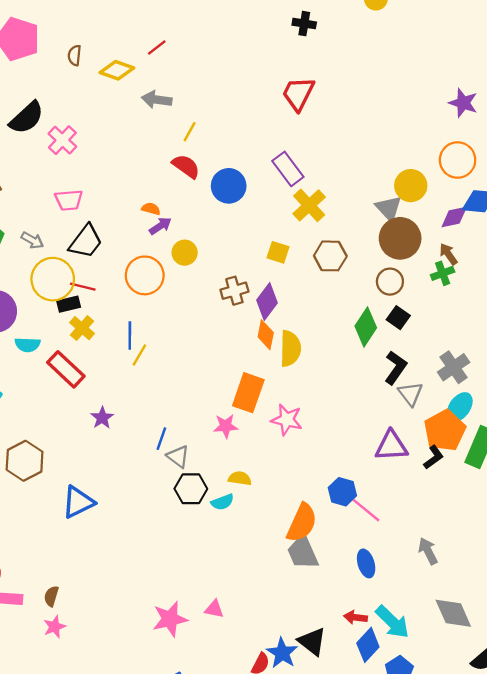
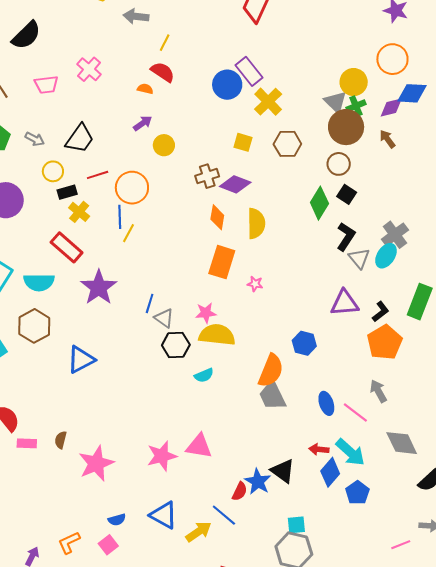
pink cross: (62, 140) -> (89, 69), moved
blue circle: (229, 186) -> (227, 85), moved
pink trapezoid: (69, 200) -> (46, 85), moved
orange semicircle: (151, 209) -> (145, 89), moved
green cross: (443, 273) -> (356, 106), moved
orange circle: (145, 275) -> (132, 188), moved
yellow circle: (53, 279) -> (53, 171), size x0.6
red line: (83, 287) -> (98, 175), moved, turned -30
purple diamond: (267, 302) -> (235, 184), turned 76
orange diamond: (266, 335) -> (217, 217), moved
cyan semicircle: (28, 345) -> (39, 282), moved, size x1.4
cyan ellipse: (460, 407) -> (386, 256), moved
purple star: (102, 418) -> (99, 287), size x1.8
pink star: (287, 420) -> (255, 284), size x0.6
pink star: (226, 426) -> (206, 313), moved
orange pentagon: (445, 430) -> (385, 342), moved
yellow semicircle: (240, 478) -> (217, 335), size x1.8
cyan semicircle: (222, 502) -> (204, 375), moved
pink line: (366, 510) -> (355, 413), moved
pink triangle: (214, 609) -> (199, 446), size x1.6
pink star: (55, 627) -> (96, 464), moved, size x1.8

